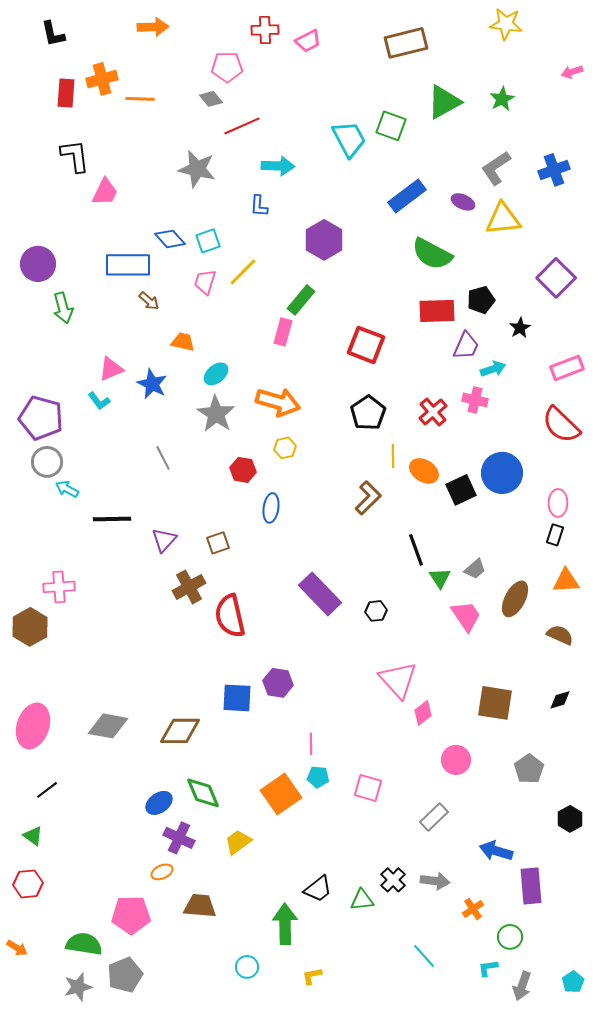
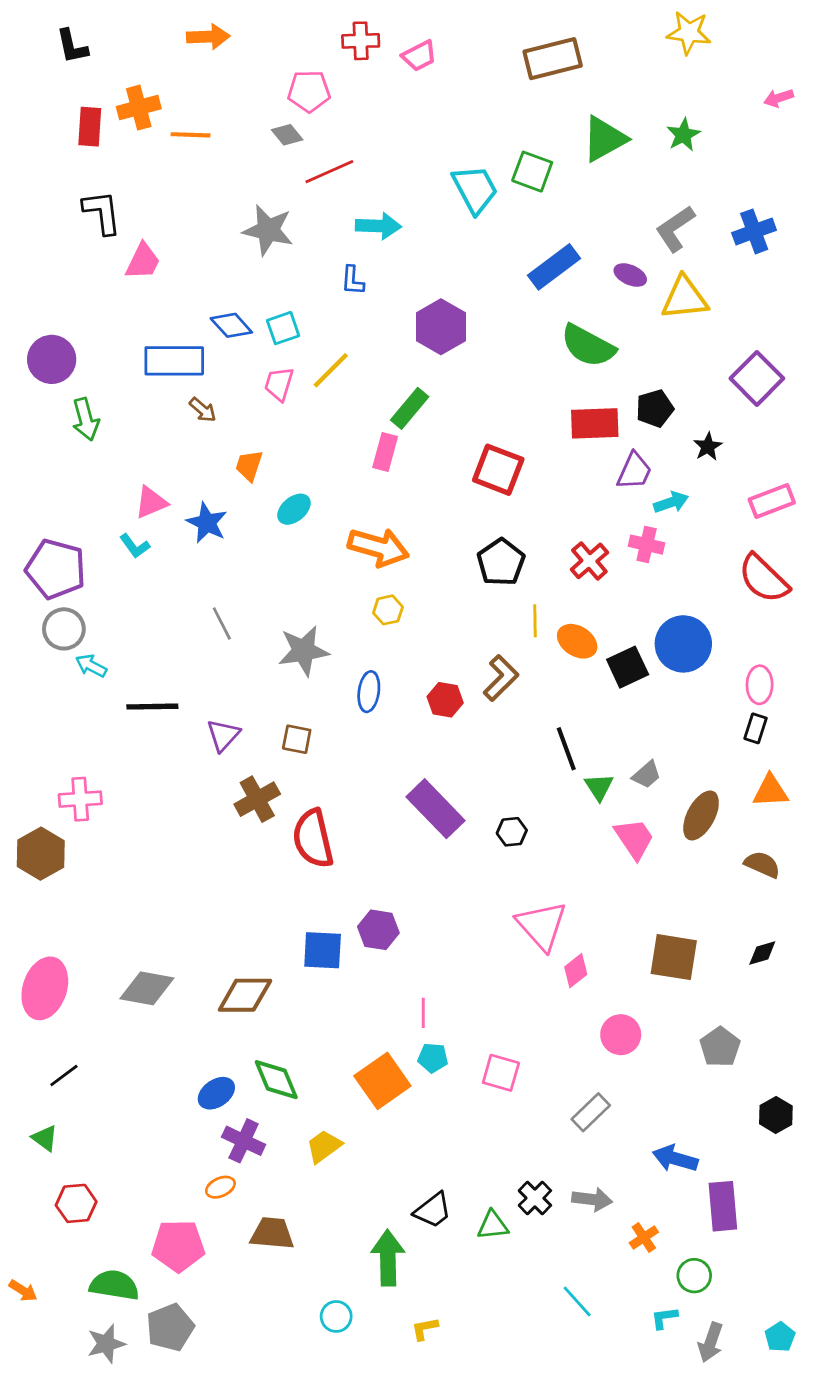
orange trapezoid: (183, 342) -> (249, 466), turned -85
gray star: (216, 414) -> (303, 651), moved, turned 30
red hexagon: (243, 470) -> (445, 700), moved
brown square: (218, 543) -> (297, 739), turned 30
red hexagon: (28, 884) -> (76, 1203), moved

